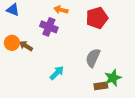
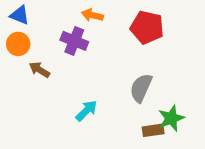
red pentagon: (97, 18) -> (147, 27), turned 30
orange circle: (12, 43) -> (18, 44), moved

